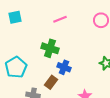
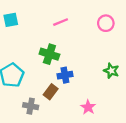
blue cross: (64, 67) -> (65, 75), turned -32

